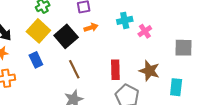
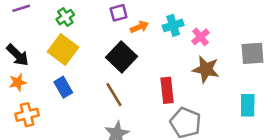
orange arrow: (91, 28) -> (139, 27), moved
black square: (66, 36) -> (121, 57), moved
brown star: (149, 71) -> (206, 69), moved

